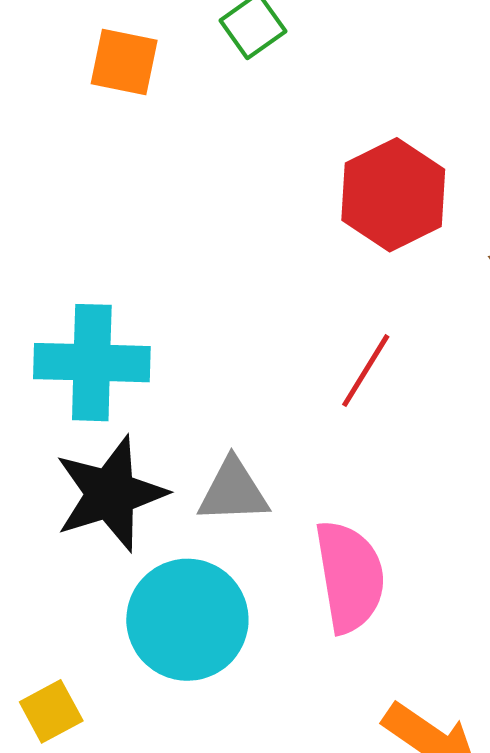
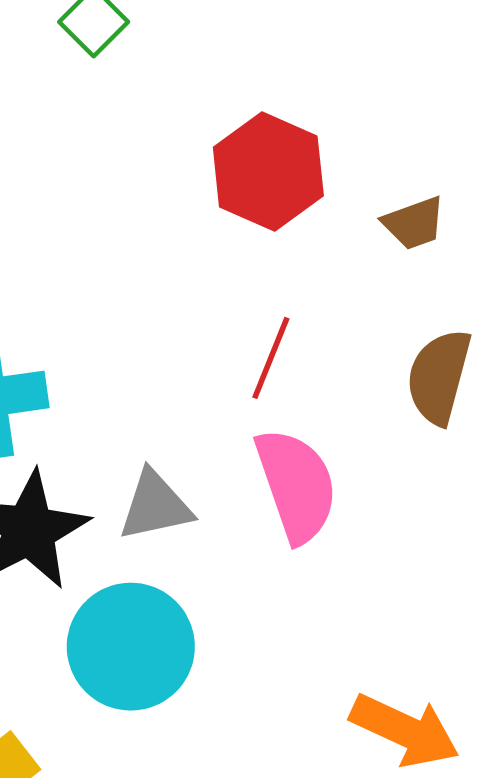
pink semicircle: (350, 577) -> (296, 485), moved

